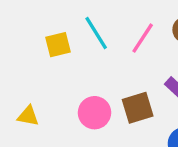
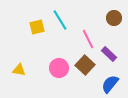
pink line: (143, 38) -> (88, 39), moved, turned -60
brown square: (138, 108) -> (85, 65), turned -30

